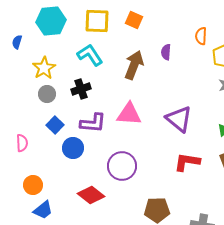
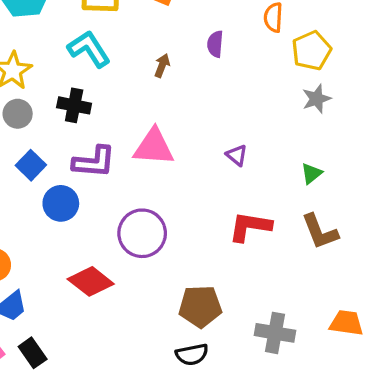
brown arrow: (134, 65) -> (162, 66), size x0.5
black cross: (81, 89) -> (74, 105), turned 30
purple triangle: (179, 119) -> (237, 155), size x0.5

